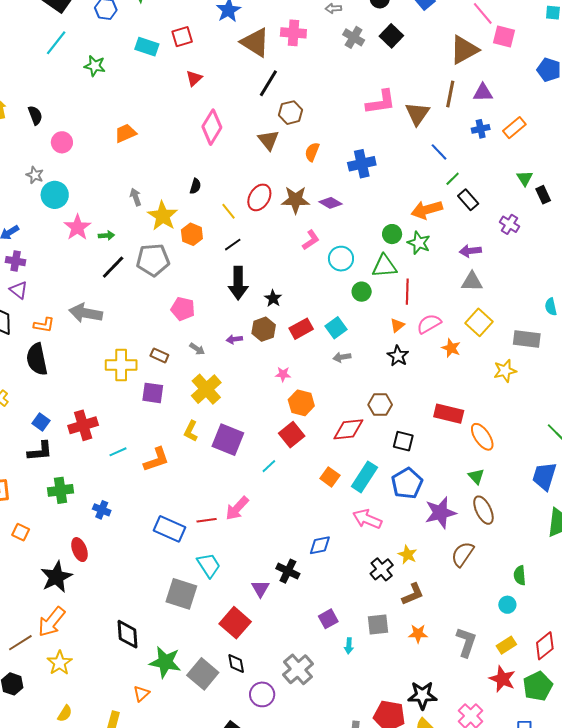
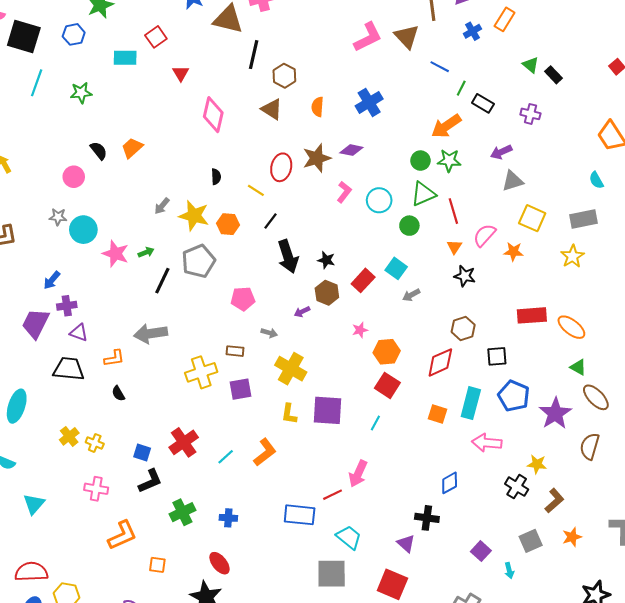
black semicircle: (35, 115) -> (99, 151), moved
gray arrow: (136, 197) -> (162, 206), turned -102
black semicircle: (37, 359) -> (118, 393), size x0.5

